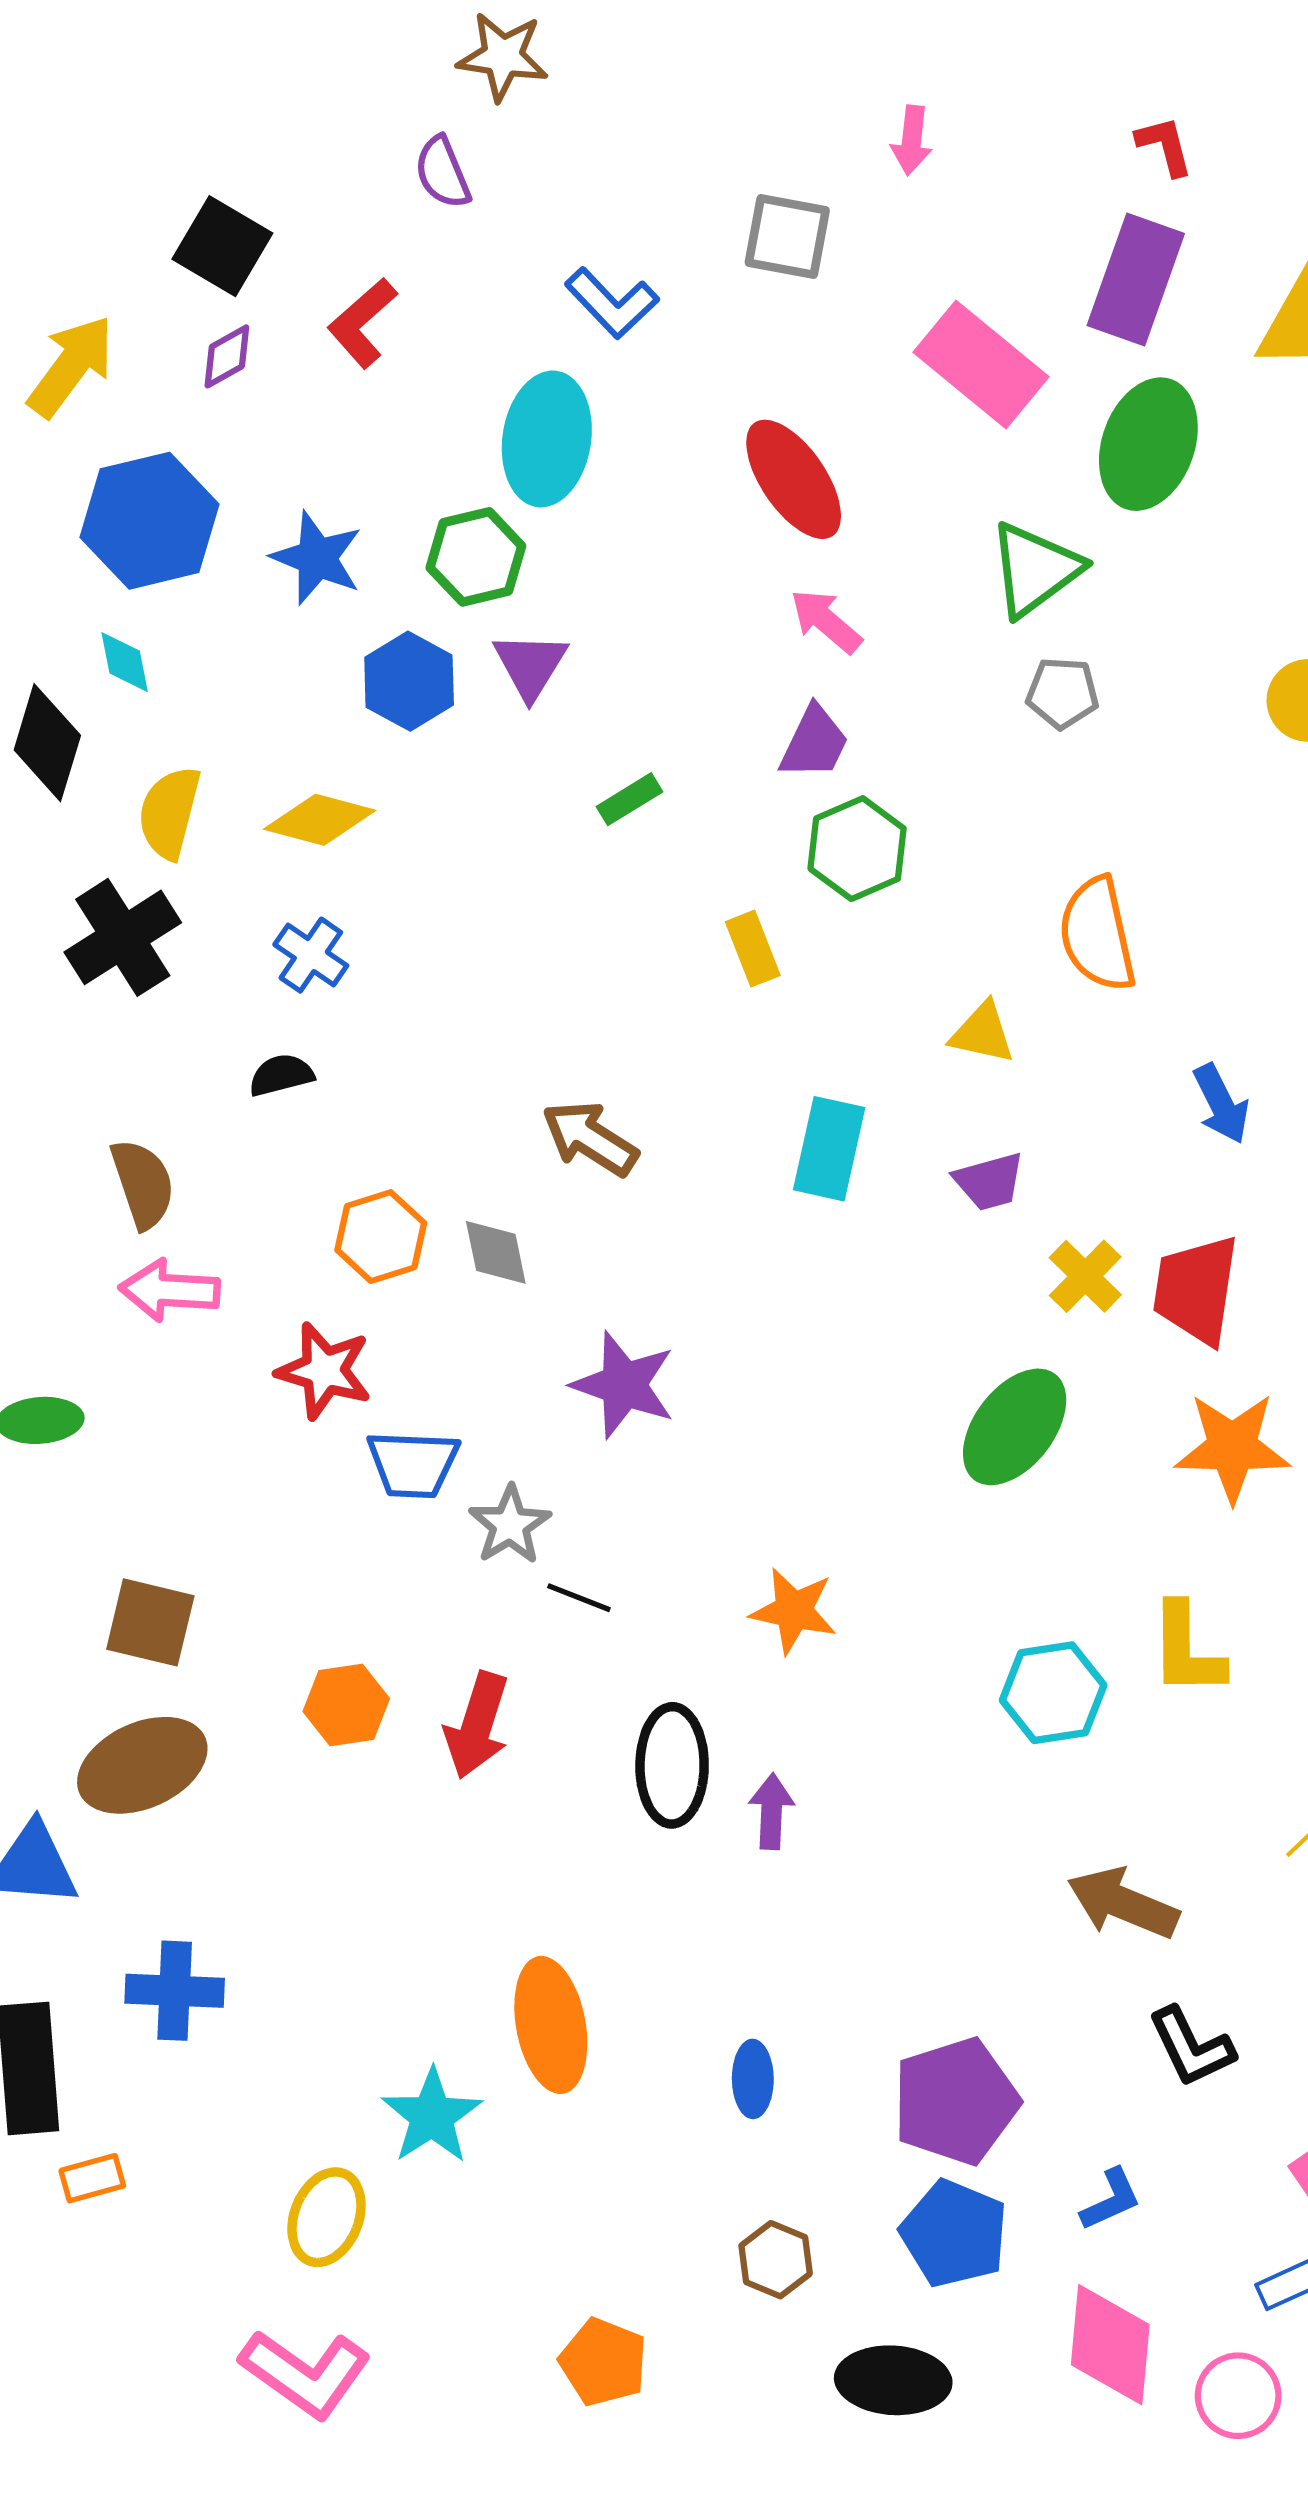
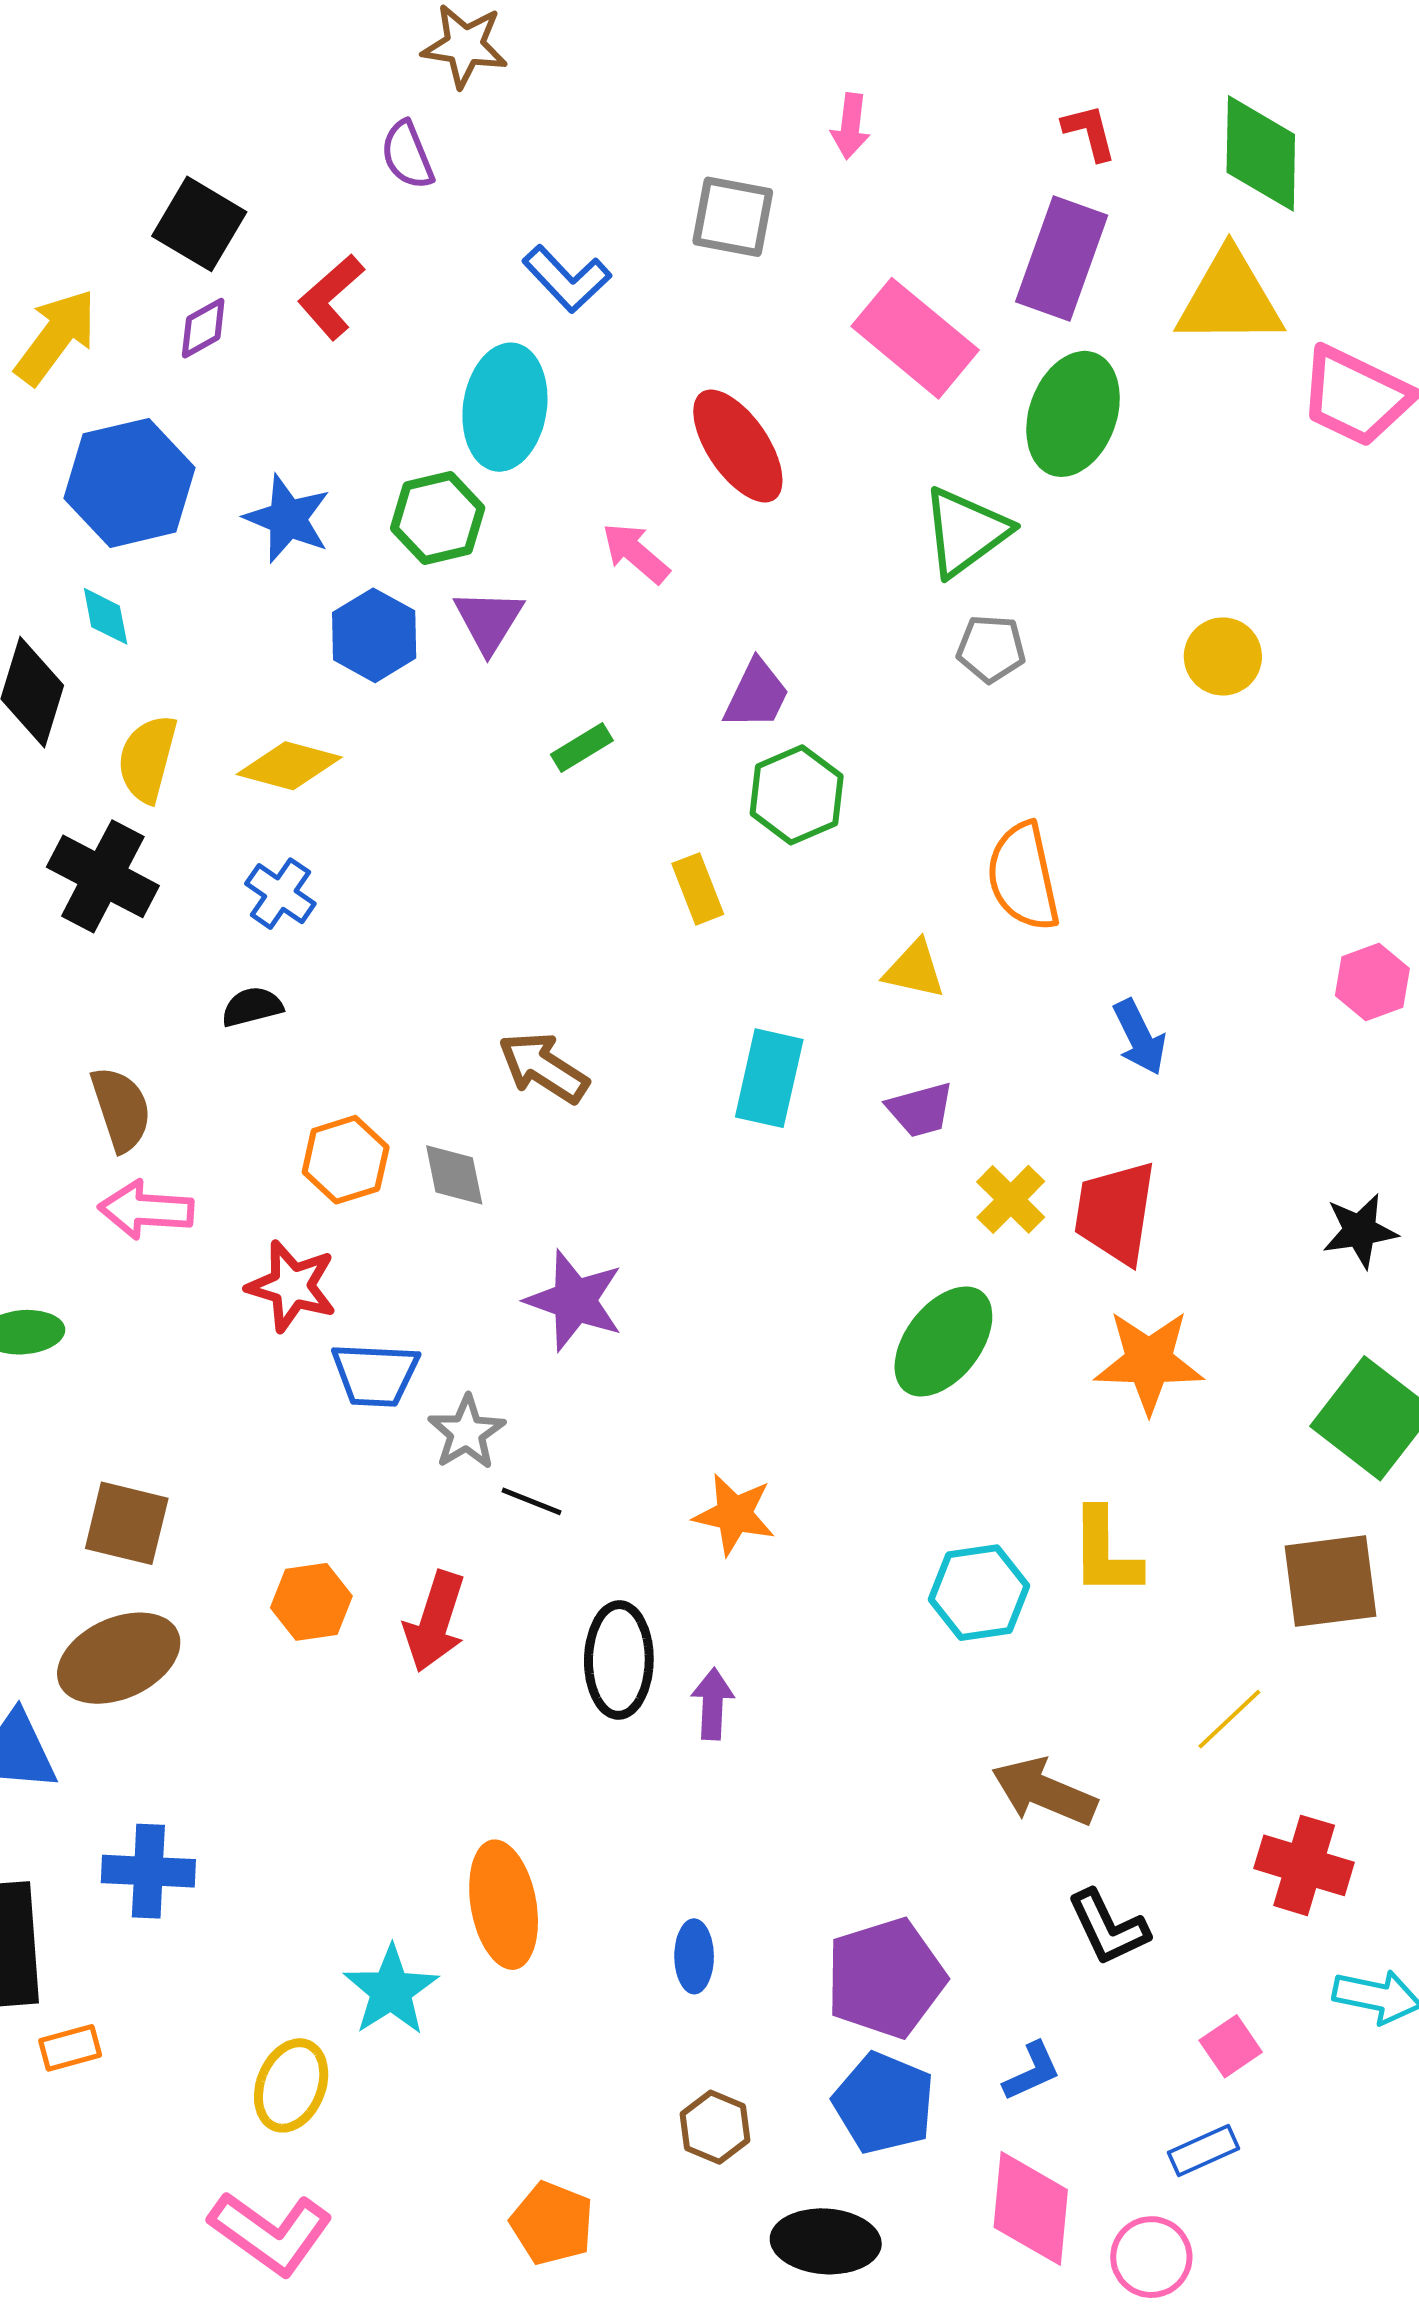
pink arrow: (826, 621) -> (636, 553), moved
black cross: (123, 937) -> (103, 876), turned -30

